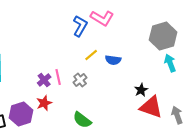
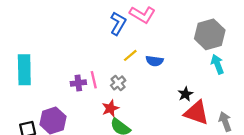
purple cross: (44, 80) -> (78, 83), turned 32
red star: (44, 103) -> (110, 108), moved

